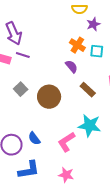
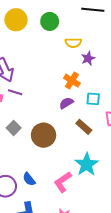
cyan square: (97, 51) -> (93, 99), moved
purple semicircle: (71, 66) -> (66, 103), turned -80
cyan star: (90, 126) -> (87, 164), turned 30

